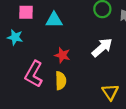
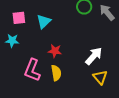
cyan triangle: (54, 20) -> (44, 22), turned -35
white arrow: (102, 48) -> (94, 56), moved

